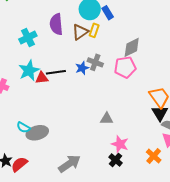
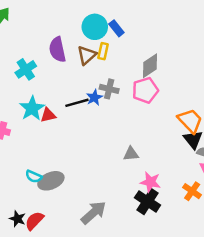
black line: (56, 72) -> (77, 103), moved
black cross: (116, 160) -> (148, 201), size x1.5

